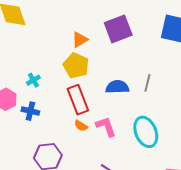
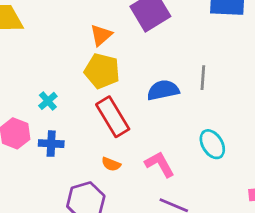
orange semicircle: (81, 126) -> (111, 164), moved
pink L-shape: (106, 127) -> (160, 164), moved
cyan ellipse: (146, 132) -> (212, 144), size x0.7

